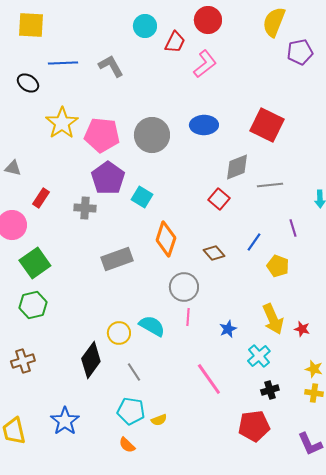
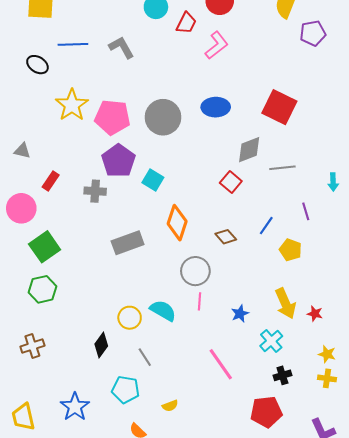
black diamond: (91, 360) -> (101, 345), size x0.7
cyan pentagon: (131, 411) -> (126, 390), moved

